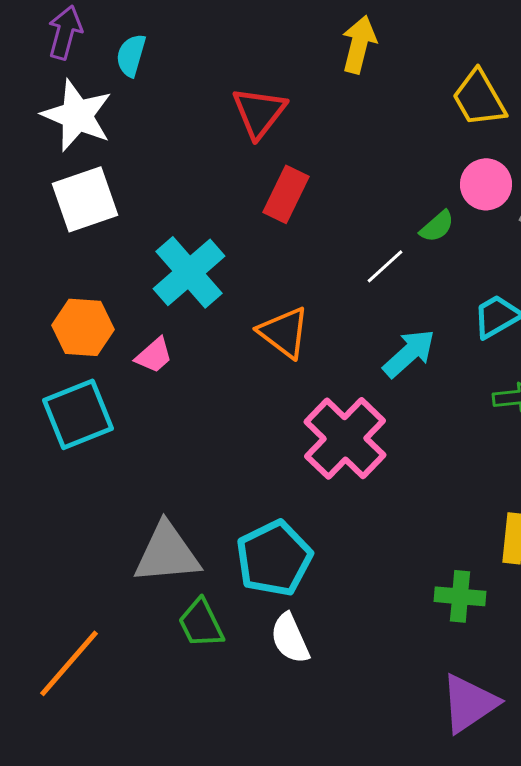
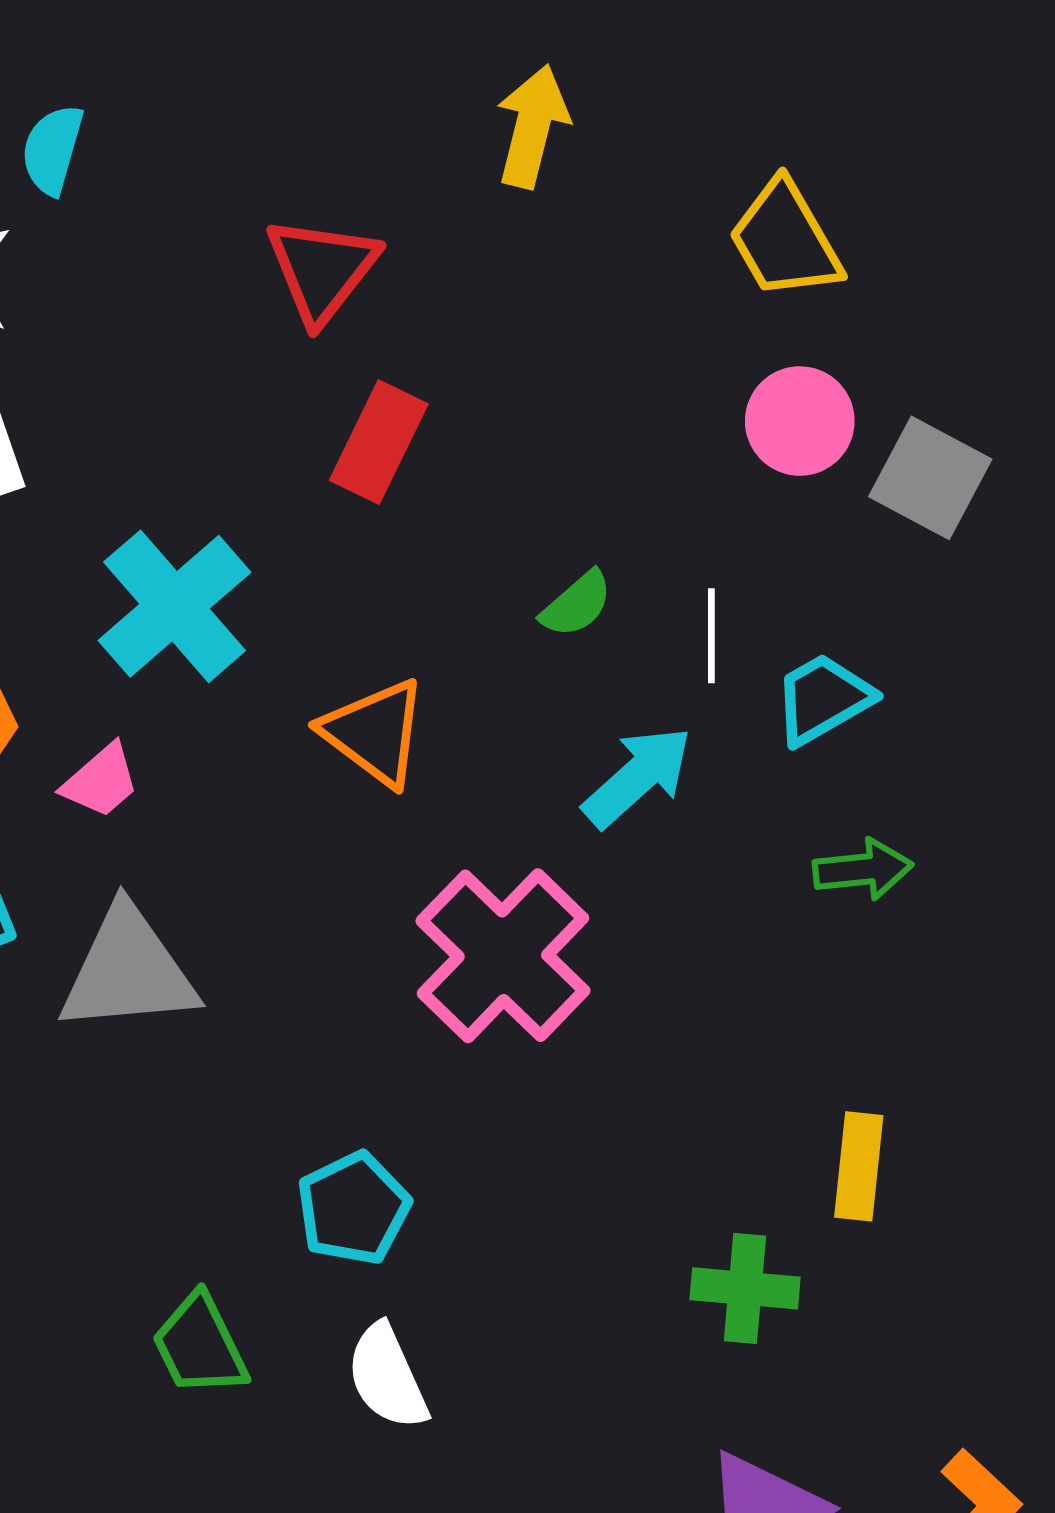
green semicircle: (437, 226) -> (577, 604), moved
white line: (385, 266) -> (711, 636), moved, turned -48
gray triangle: (167, 553) -> (128, 970), moved
cyan pentagon: (274, 558) -> (353, 1208), size x0.7

